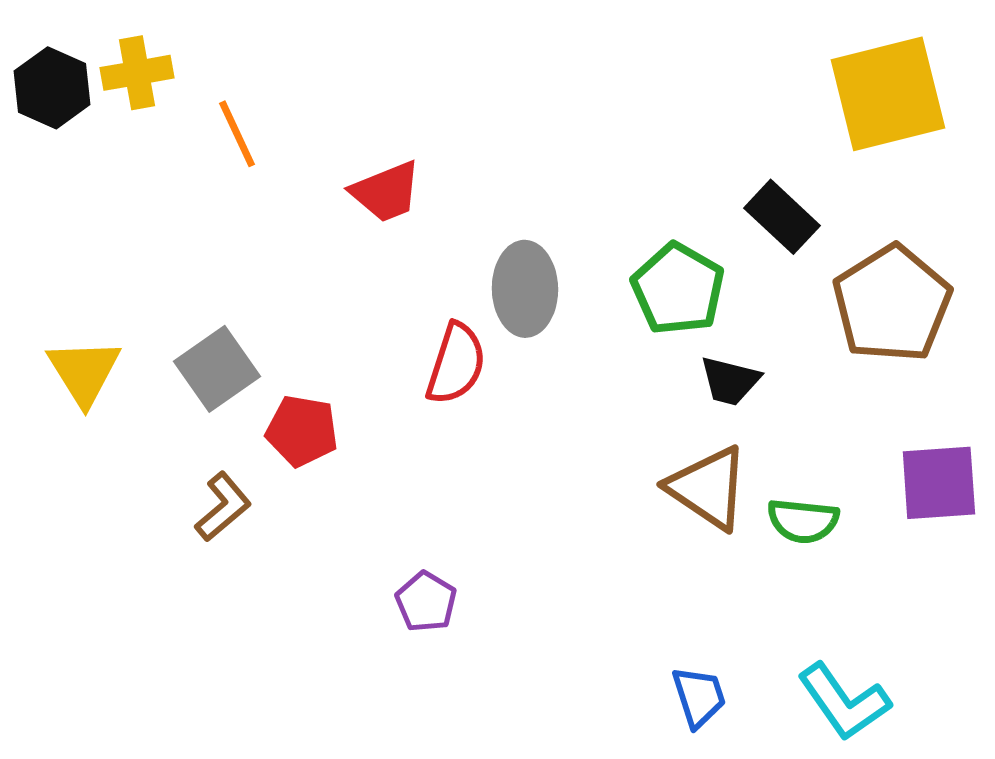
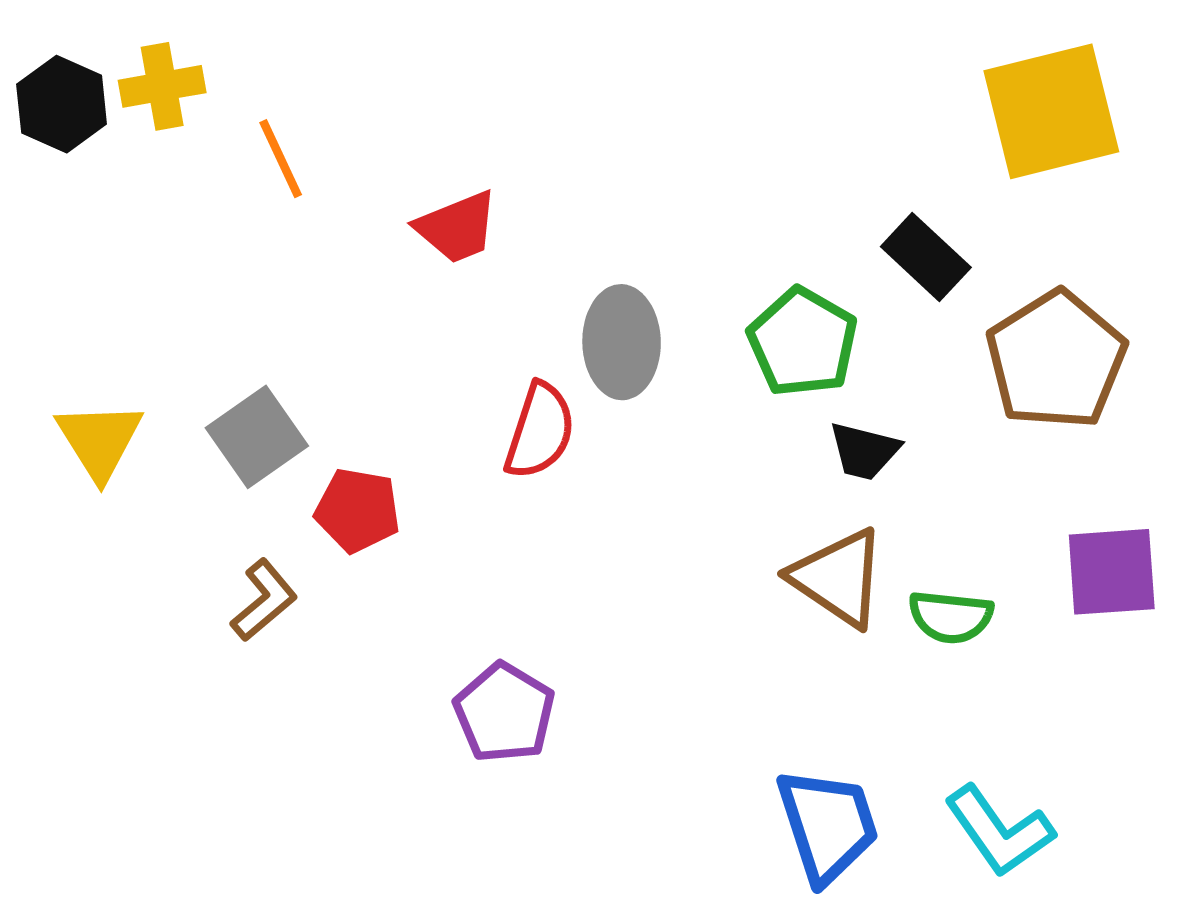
purple pentagon: (426, 602) -> (504, 713), size x1.4
blue trapezoid: (699, 697) -> (828, 825), size x1.6

